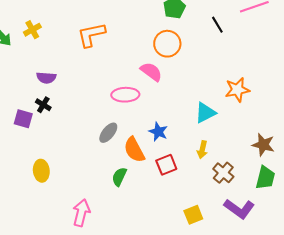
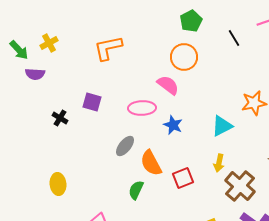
purple semicircle: (46, 78) -> (35, 74), moved
purple square: (23, 119) -> (92, 102), moved
blue star: (158, 132) -> (173, 125), moved
brown cross: (223, 173) -> (240, 186), size x1.4

